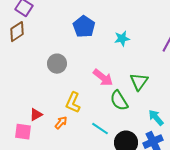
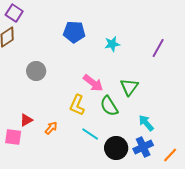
blue pentagon: (84, 27) -> (74, 32), turned -30
gray circle: (57, 64) -> (36, 71), moved
yellow L-shape: (73, 103) -> (77, 105), moved

